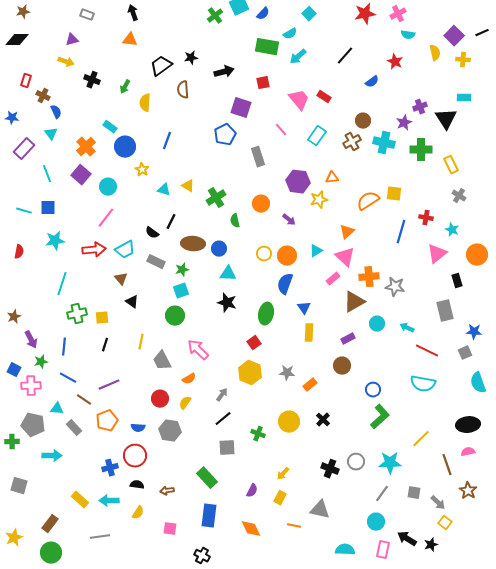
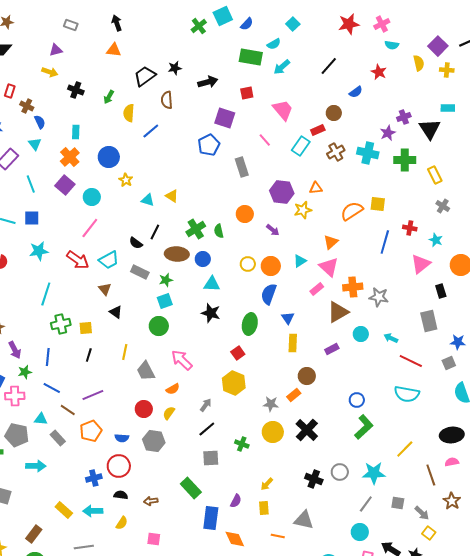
red rectangle: (324, 97) -> (318, 130), moved, turned -56
brown circle: (363, 121) -> (334, 113), moved
cyan rectangle: (110, 127) -> (76, 132), moved, turned 56
blue line: (167, 141) -> (151, 131), moved, turned 30
green cross: (216, 198) -> (196, 229), moved
red arrow: (94, 250) -> (78, 260), turned 40
brown circle: (342, 366) -> (307, 376), moved
gray star: (287, 373) -> (271, 404), moved
black cross: (323, 420) -> (307, 430), size x1.6
yellow rectangle: (280, 498) -> (264, 508), turned -32
blue rectangle: (209, 516) -> (211, 518), moved

